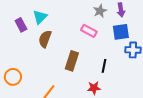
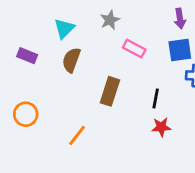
gray star: (100, 11) -> (110, 20), moved
purple rectangle: (21, 25) -> (27, 56), moved, turned -40
red star: (94, 88) -> (161, 127), moved

